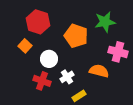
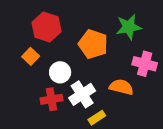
white cross: (67, 77) -> (82, 94), size x1.5
red cross: (42, 81) -> (51, 99), turned -30

